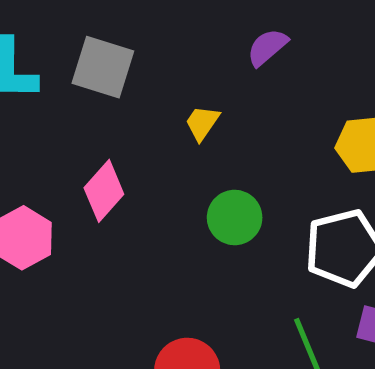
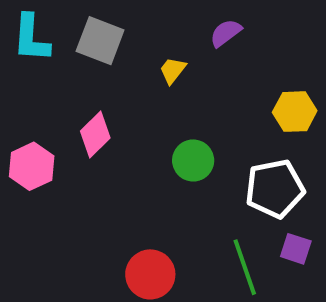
yellow trapezoid: (202, 123) -> (173, 70), moved

